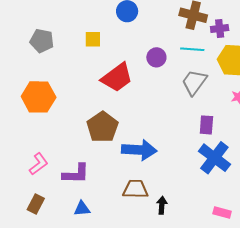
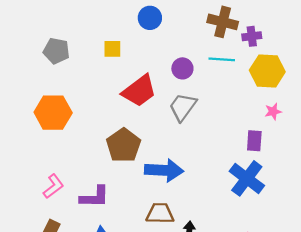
gray trapezoid: (194, 82) -> (183, 107), moved
purple rectangle: (206, 125) -> (254, 141), moved

